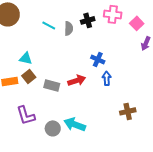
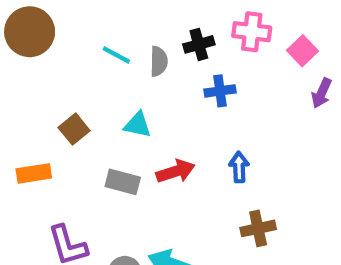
cyan triangle: (26, 58) -> (137, 125), moved
blue cross: (98, 59) -> (220, 91), moved, turned -32
brown square: (29, 76) -> (74, 129), moved
brown cross: (128, 111) -> (258, 228), moved

